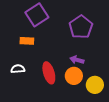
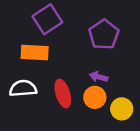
orange rectangle: (27, 41) -> (35, 53), size x1.5
white semicircle: (18, 69) -> (23, 88), size x1.5

